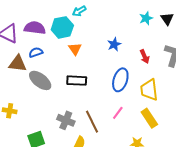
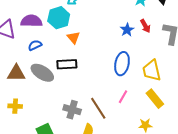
blue star: (114, 44) -> (127, 30), moved
red arrow: (145, 57) -> (145, 26), moved
brown triangle: (18, 63) -> (16, 73), moved
black rectangle: (77, 81) -> (67, 64), moved

